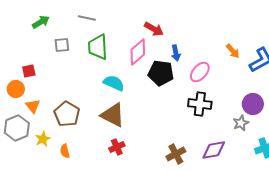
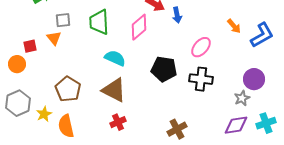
blue arrow: (176, 53) -> (177, 15), moved
black pentagon: (161, 73) -> (164, 69), moved
orange triangle: (33, 106) -> (54, 38), moved
purple diamond: (214, 150) -> (236, 125), moved
orange semicircle: (65, 151) -> (66, 126), size x1.6

